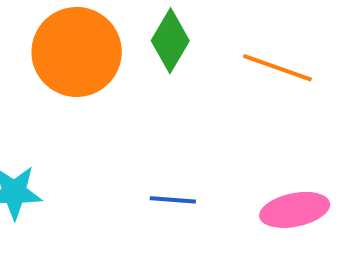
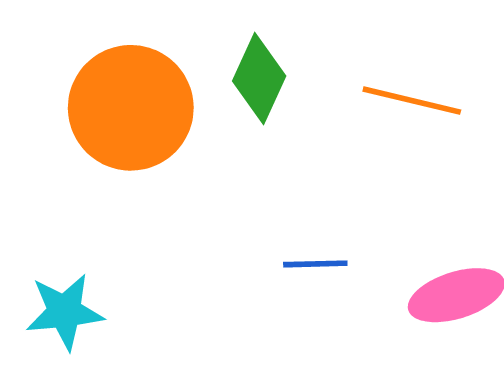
blue line: (173, 200) -> (315, 264), moved

